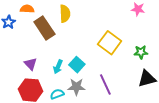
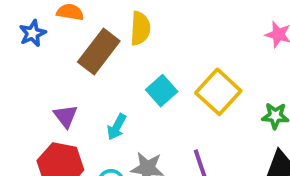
brown rectangle: (44, 28) -> (99, 52), turned 65
cyan square: (77, 65) -> (162, 91), moved

